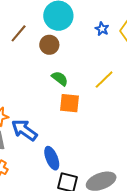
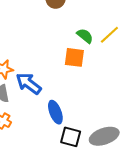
green semicircle: (60, 79) -> (85, 36), moved

